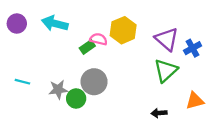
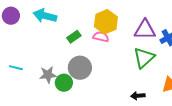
pink semicircle: (99, 39) -> (101, 37), moved
purple triangle: (167, 39) -> (145, 30), turned -40

